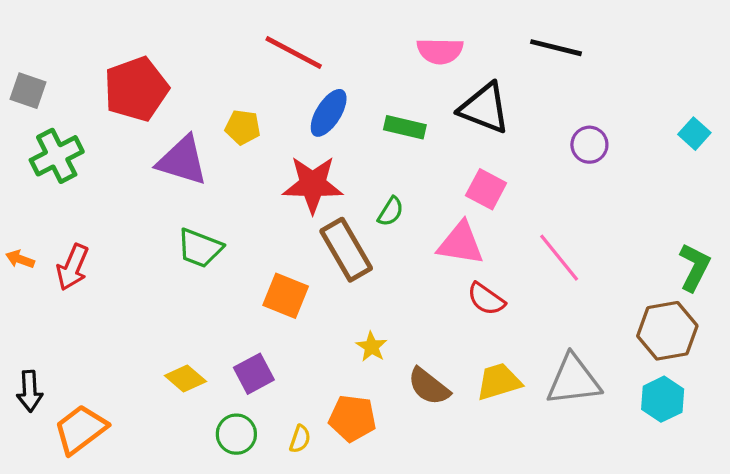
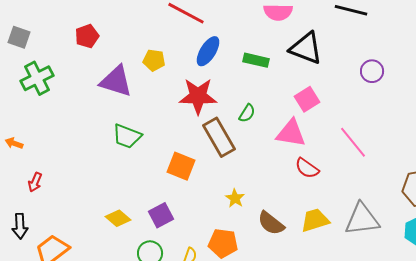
red pentagon: (136, 89) -> (87, 36), size x0.6
pink square: (486, 189) -> (307, 99), turned 30
red arrow: (73, 267) -> (35, 182), moved, size x0.7

